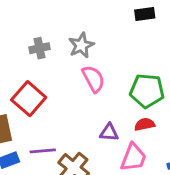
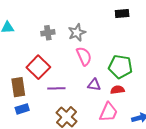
purple triangle: (109, 132) -> (94, 85), moved
purple line: (43, 151) -> (56, 88), moved

